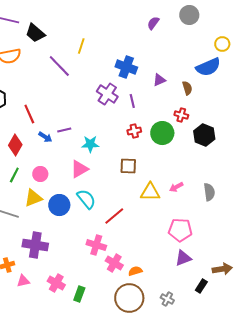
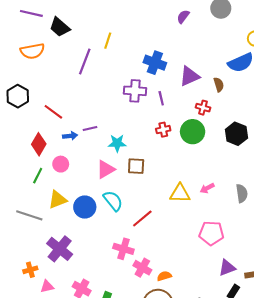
purple line: (59, 66) -> (85, 62), turned 65
purple triangle: (159, 80) -> (189, 76), size x1.5
purple cross: (107, 94) -> (135, 91), turned -30
red line: (29, 114) -> (53, 112), turned -30
red cross: (181, 115) -> (203, 108), moved
blue arrow: (45, 137) -> (70, 136), turned -40
brown square: (128, 166) -> (136, 166), moved
pink circle: (40, 174) -> (61, 164), moved
purple cross: (35, 245) -> (60, 249), turned 30
purple triangle: (183, 258) -> (227, 268), moved

